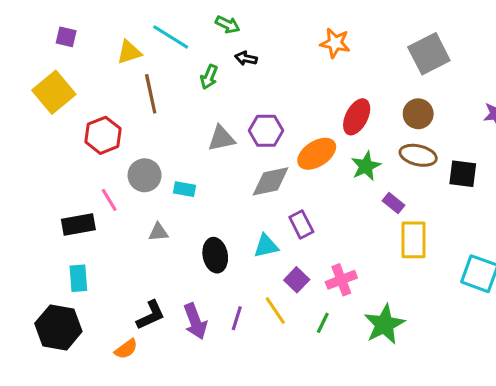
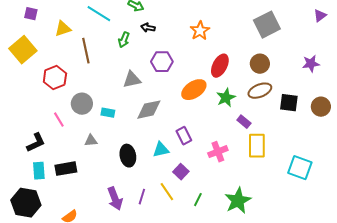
orange star: (335, 43) -> (200, 31), moved, turned 30
yellow triangle: (129, 52) -> (63, 29), moved
purple hexagon: (266, 131) -> (162, 62), moved
brown ellipse: (418, 155) -> (260, 91), turned -35
gray diamond: (271, 181) -> (149, 110), moved
black rectangle: (78, 224) -> (66, 169), moved
pink cross: (341, 280) -> (218, 152), moved
black L-shape: (151, 315) -> (36, 143), moved

